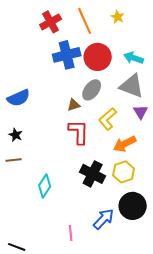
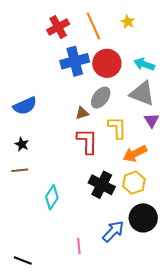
yellow L-shape: (108, 119) -> (117, 128), turned 130

